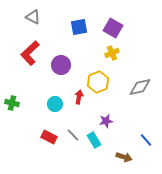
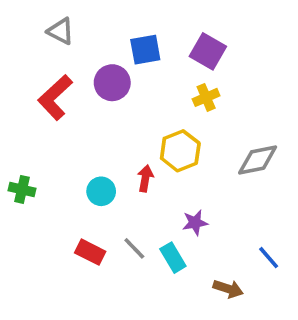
purple circle: (61, 65) -> (112, 83), moved

